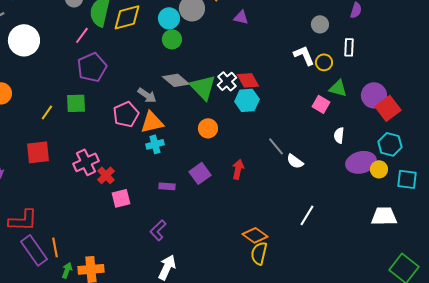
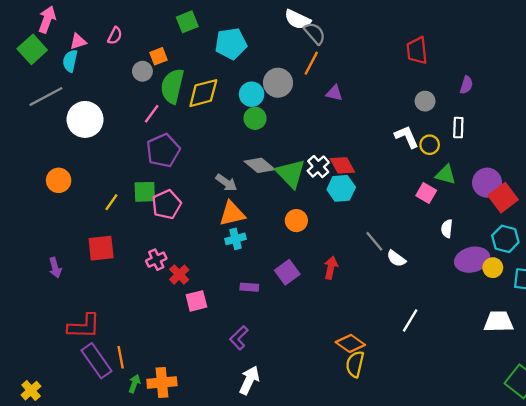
pink pentagon: (126, 114) -> (167, 204), moved
pink cross: (86, 162) -> (156, 260), size x0.7

